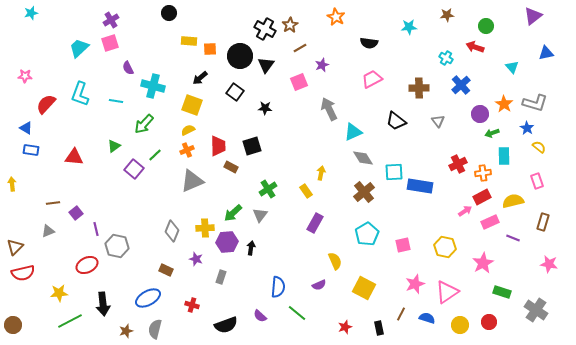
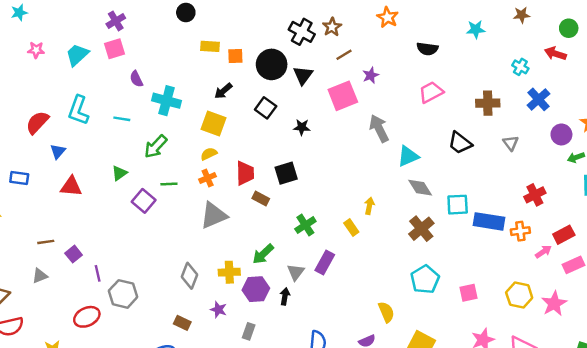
pink star: (25, 76) -> (36, 50), moved
pink square: (299, 82) -> (343, 96), size x1.4
blue triangle: (26, 128) -> (58, 151), moved, turned 40
green line: (155, 155) -> (169, 184), turned 40
orange cross: (483, 173) -> (520, 231), moved
gray triangle: (260, 215) -> (296, 272), moved
purple rectangle: (315, 223) -> (325, 263), moved
pink star: (483, 263) -> (554, 304), moved

